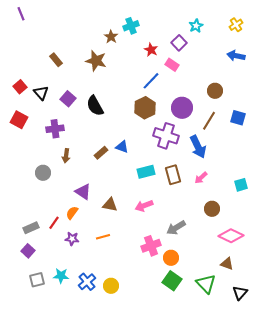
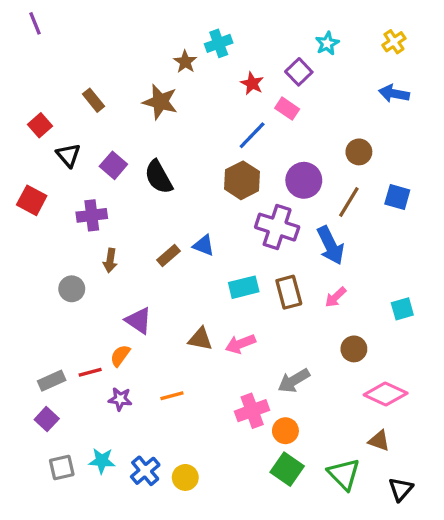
red square: (20, 87) -> (40, 125), moved
brown triangle: (110, 205) -> (200, 339), moved
red line: (54, 223) -> (90, 372), turned 40

